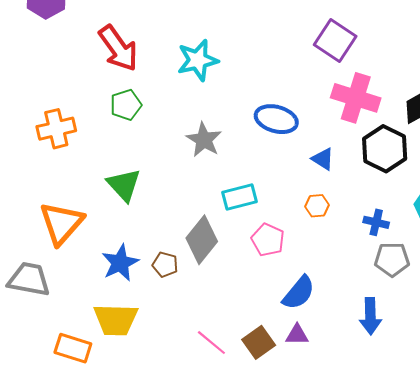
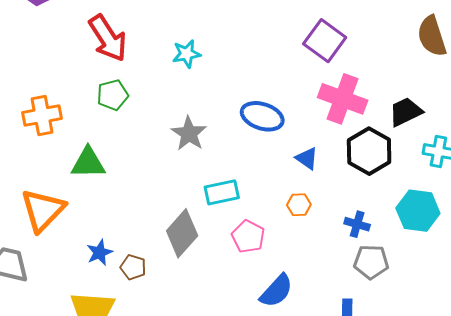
cyan star: (198, 60) -> (187, 54), size x0.7
green triangle: (124, 185) -> (88, 163), moved, turned -51
blue star: (120, 263) -> (100, 253), size x0.7
brown pentagon: (165, 265) -> (133, 267), moved

